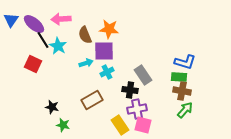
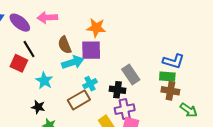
brown semicircle: (85, 35) -> (65, 45), moved
black line: (43, 40) -> (29, 49), moved
cyan star: (58, 46) -> (44, 81), moved
cyan arrow: (86, 63) -> (73, 62), size x1.5
cyan cross: (107, 72) -> (90, 84), moved
green arrow: (185, 110) -> (189, 110), moved, turned 84

